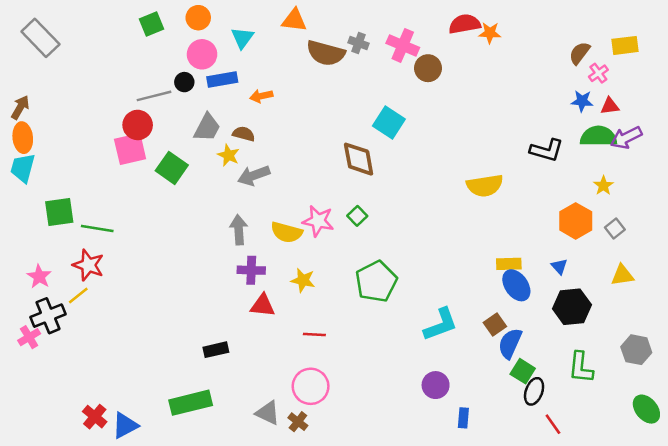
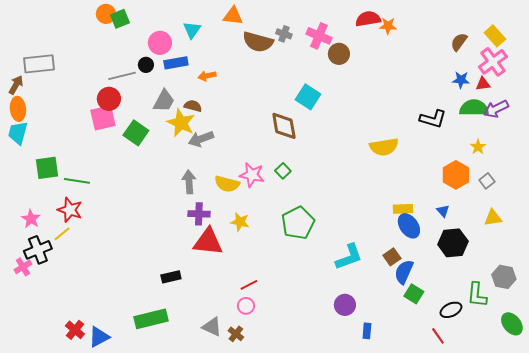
orange circle: (198, 18) -> (106, 14), moved
gray rectangle: (40, 38) -> (39, 64), moved, turned -52
yellow rectangle: (625, 45) -> (495, 36), turned 55
pink cross: (598, 73) -> (493, 62), moved, size x1.8
yellow star: (229, 155) -> (181, 123), size x1.6
red triangle: (263, 306) -> (208, 242), size x1.5
red line: (314, 335) -> (249, 285), moved, turned -30
green L-shape: (581, 367) -> (477, 295), moved
pink circle: (311, 386) -> (246, 306), size x0.6
black ellipse: (534, 391) -> (451, 310), moved, turned 45

